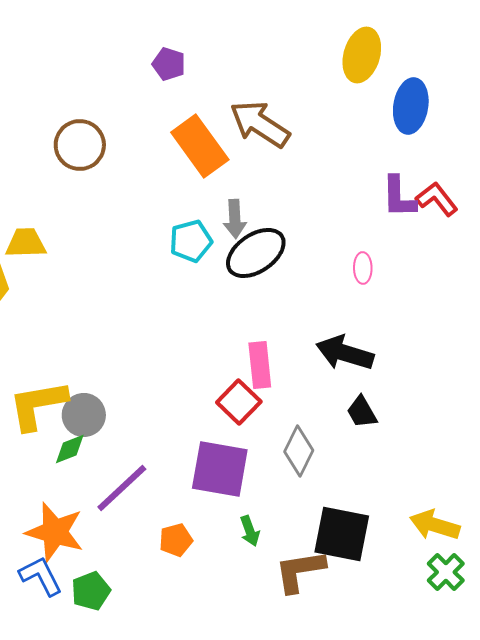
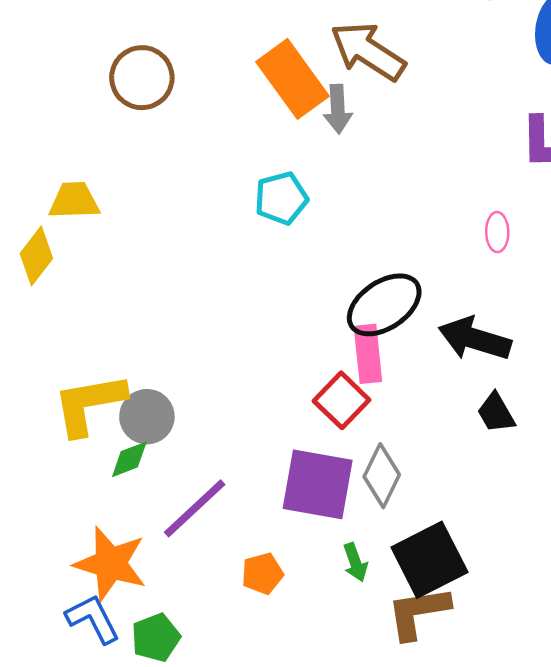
gray arrow: (235, 219) -> (338, 109), moved
black ellipse: (256, 253) -> (384, 305), moved
gray diamond: (299, 451) -> (382, 476), moved
black square: (342, 534) -> (429, 560), moved, turned -38

